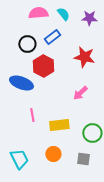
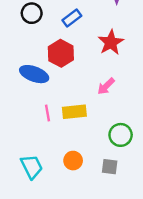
black circle: (27, 44) -> (32, 13), moved
red star: (84, 57) -> (111, 42), turned 30
yellow rectangle: (59, 125) -> (74, 112), moved

